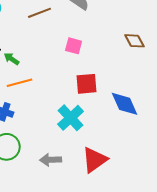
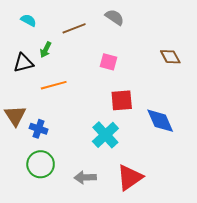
green arrow: (12, 59) -> (46, 50), moved, turned -98
orange line: (20, 83) -> (54, 85), moved

